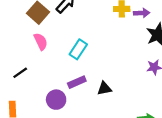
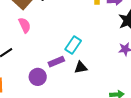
cyan rectangle: (78, 49) -> (73, 45), moved

